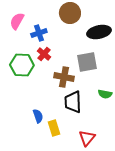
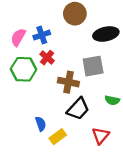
pink semicircle: (17, 21) -> (18, 37), moved
black trapezoid: (73, 102) -> (78, 109), turned -135
yellow rectangle: (54, 128) -> (58, 137), turned 70
red triangle: (87, 138) -> (101, 136), moved

